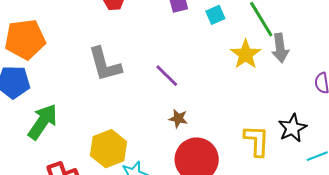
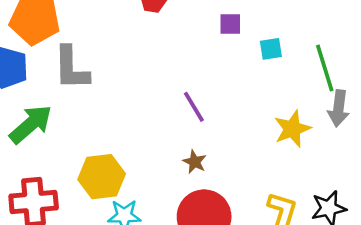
yellow star: (246, 54) -> (292, 129), moved
gray L-shape: (105, 64) -> (71, 68), moved

